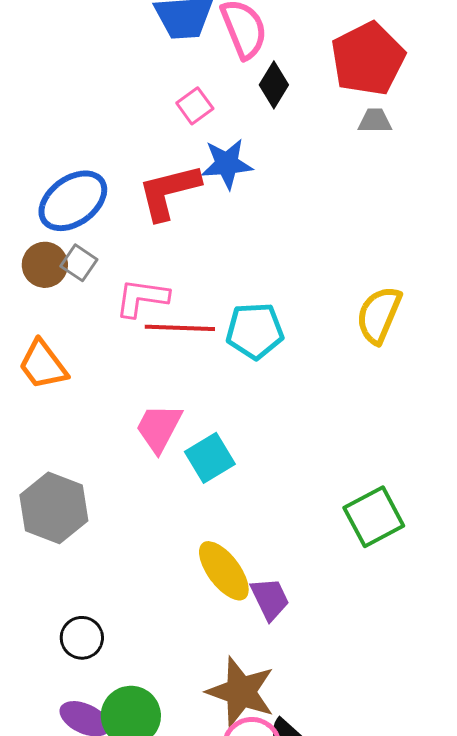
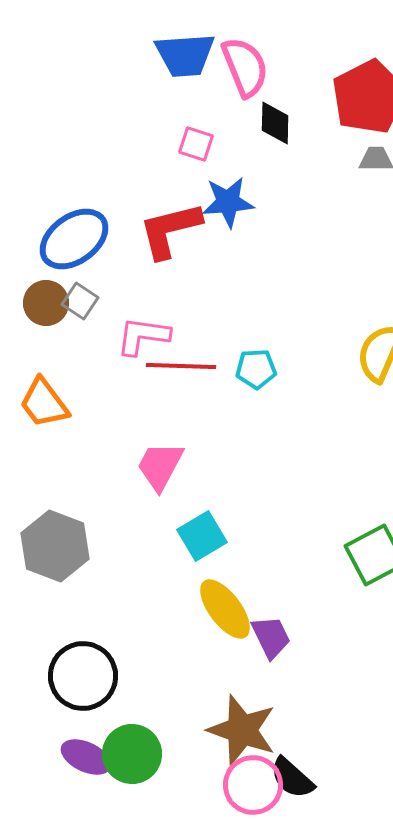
black diamond: (274, 85) -> (275, 123), turned -30
pink square: (195, 106) -> (196, 144), turned -36
cyan pentagon: (255, 331) -> (256, 369), size x0.7
cyan square: (210, 458) -> (202, 536), moved
black circle: (82, 638) -> (83, 676), size x1.6

